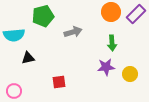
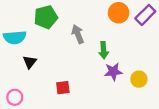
gray arrow: (73, 32) -> (78, 34), turned -96
green arrow: (112, 43) -> (104, 50), moved
black triangle: (28, 58) -> (30, 62), turned -40

